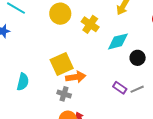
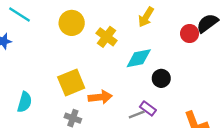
orange arrow: (76, 77) -> (100, 97), moved
purple rectangle: (120, 88) -> (148, 108), moved
gray line: (137, 89) -> (137, 114), moved

